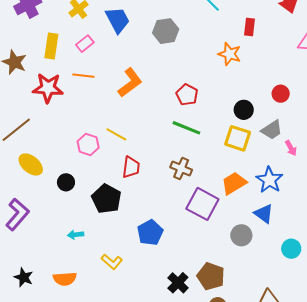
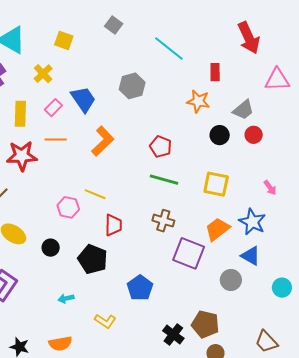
blue trapezoid: (118, 20) -> (83, 99), moved
black circle: (244, 110) -> (220, 135), moved
gray trapezoid: (272, 130) -> (243, 110), moved

